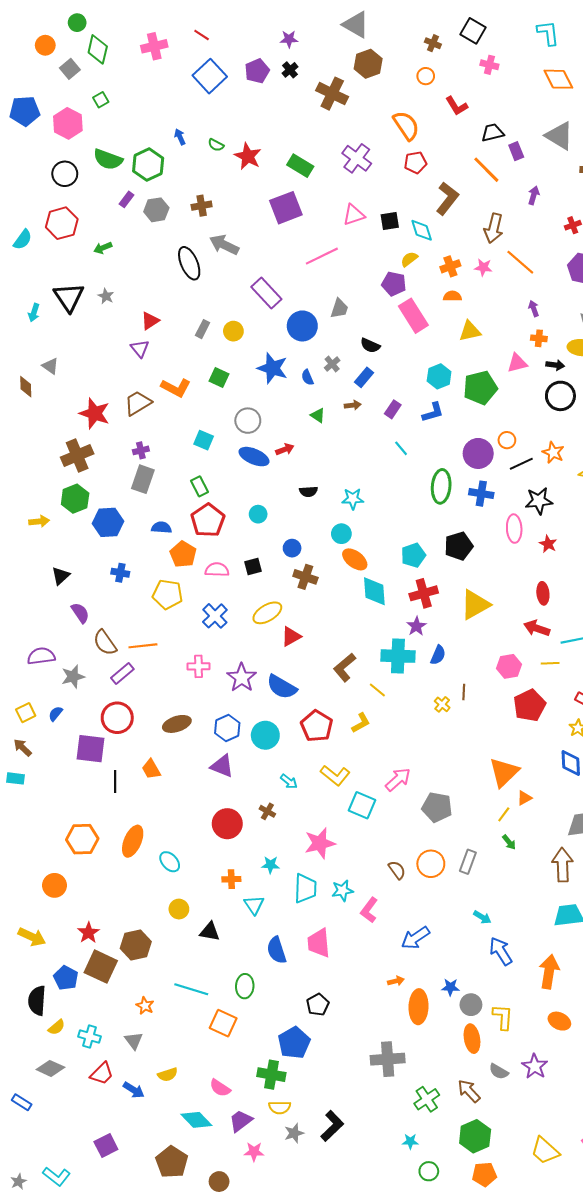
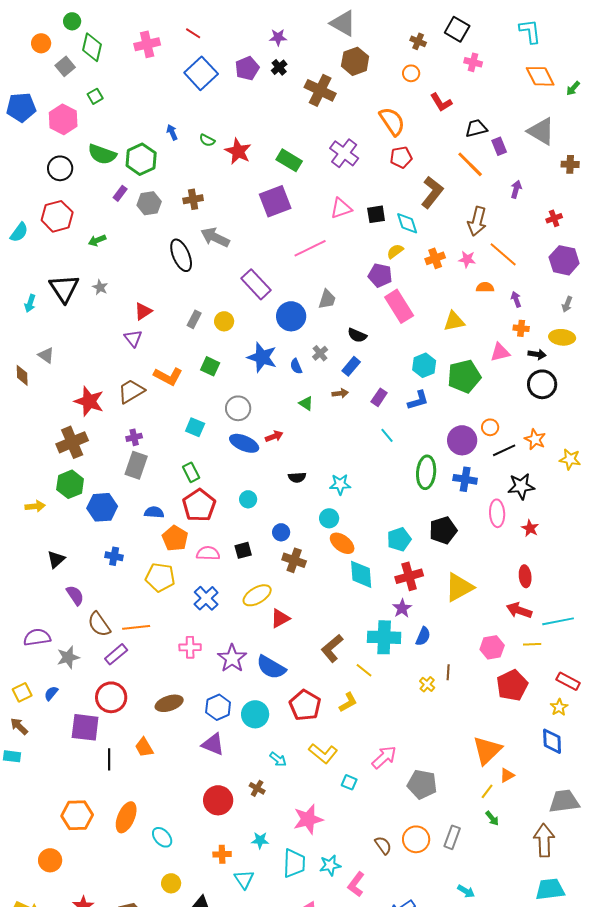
orange semicircle: (452, 296) -> (485, 287), moved
cyan square: (362, 805) -> (349, 782), size x0.6

